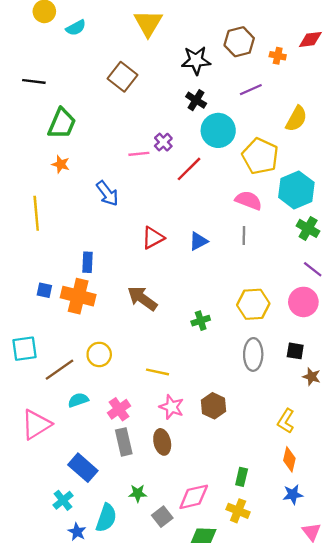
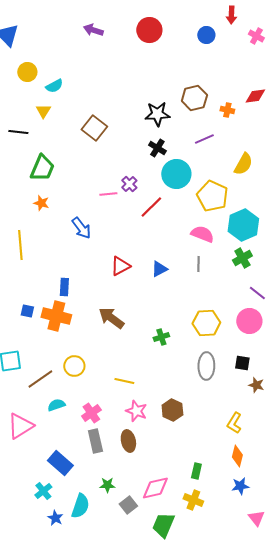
yellow triangle: (148, 23) -> (43, 111), moved, size x0.6
green cross: (308, 228) -> (242, 258), moved, turned 30

